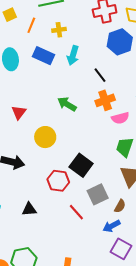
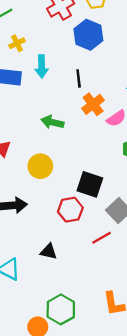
black line: (100, 75) -> (79, 78), turned 49
black triangle: (29, 209) -> (49, 252), turned 35
red line: (76, 212) -> (101, 238), turned -60

